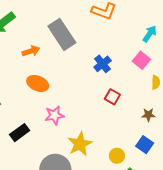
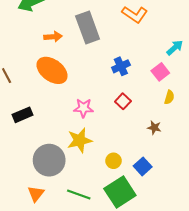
orange ellipse: (38, 83) -> (52, 70), size x1.4
pink star: (54, 115) -> (83, 108), moved
blue square: (145, 145) -> (143, 166), moved

